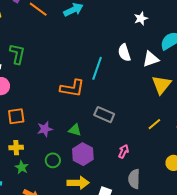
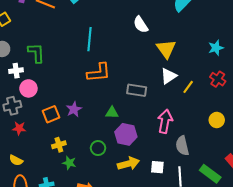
white triangle: (151, 59) -> (168, 76), moved
cyan line: (97, 68) -> (90, 39), moved
yellow triangle: (161, 85) -> (166, 49), moved
purple star: (45, 129) -> (74, 109), moved
pink arrow: (124, 151) -> (165, 121), size x1.6

